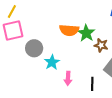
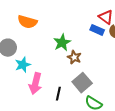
orange semicircle: (69, 30) -> (27, 22), moved
pink arrow: (68, 78) -> (35, 84), size x1.5

